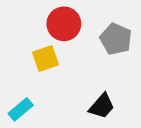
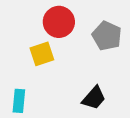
cyan rectangle: (21, 109) -> (19, 101), turned -45

